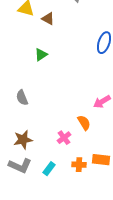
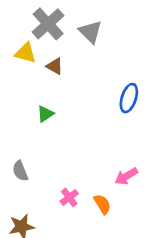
pink cross: (64, 138) -> (69, 197), moved

